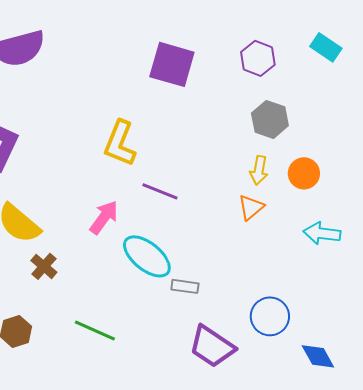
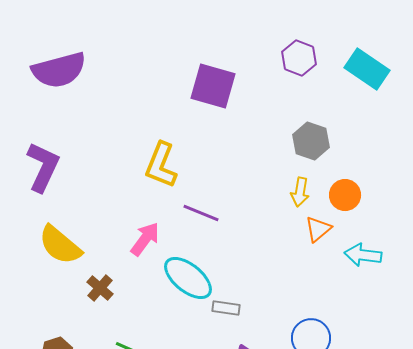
cyan rectangle: (326, 47) -> (367, 69), size x1.4
purple hexagon: (258, 58) -> (299, 58), moved
orange triangle: (251, 207) -> (318, 229), moved
brown cross: (44, 266) -> (100, 288), moved

